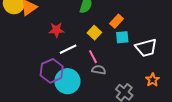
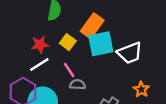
orange rectangle: (117, 21) -> (92, 26), size x1.5
red star: (56, 30) -> (40, 45), moved
cyan square: (122, 37) -> (101, 44), size x1.6

